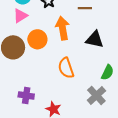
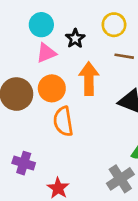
pink triangle: (20, 16) -> (46, 53), moved
orange semicircle: (66, 68) -> (63, 121), moved

